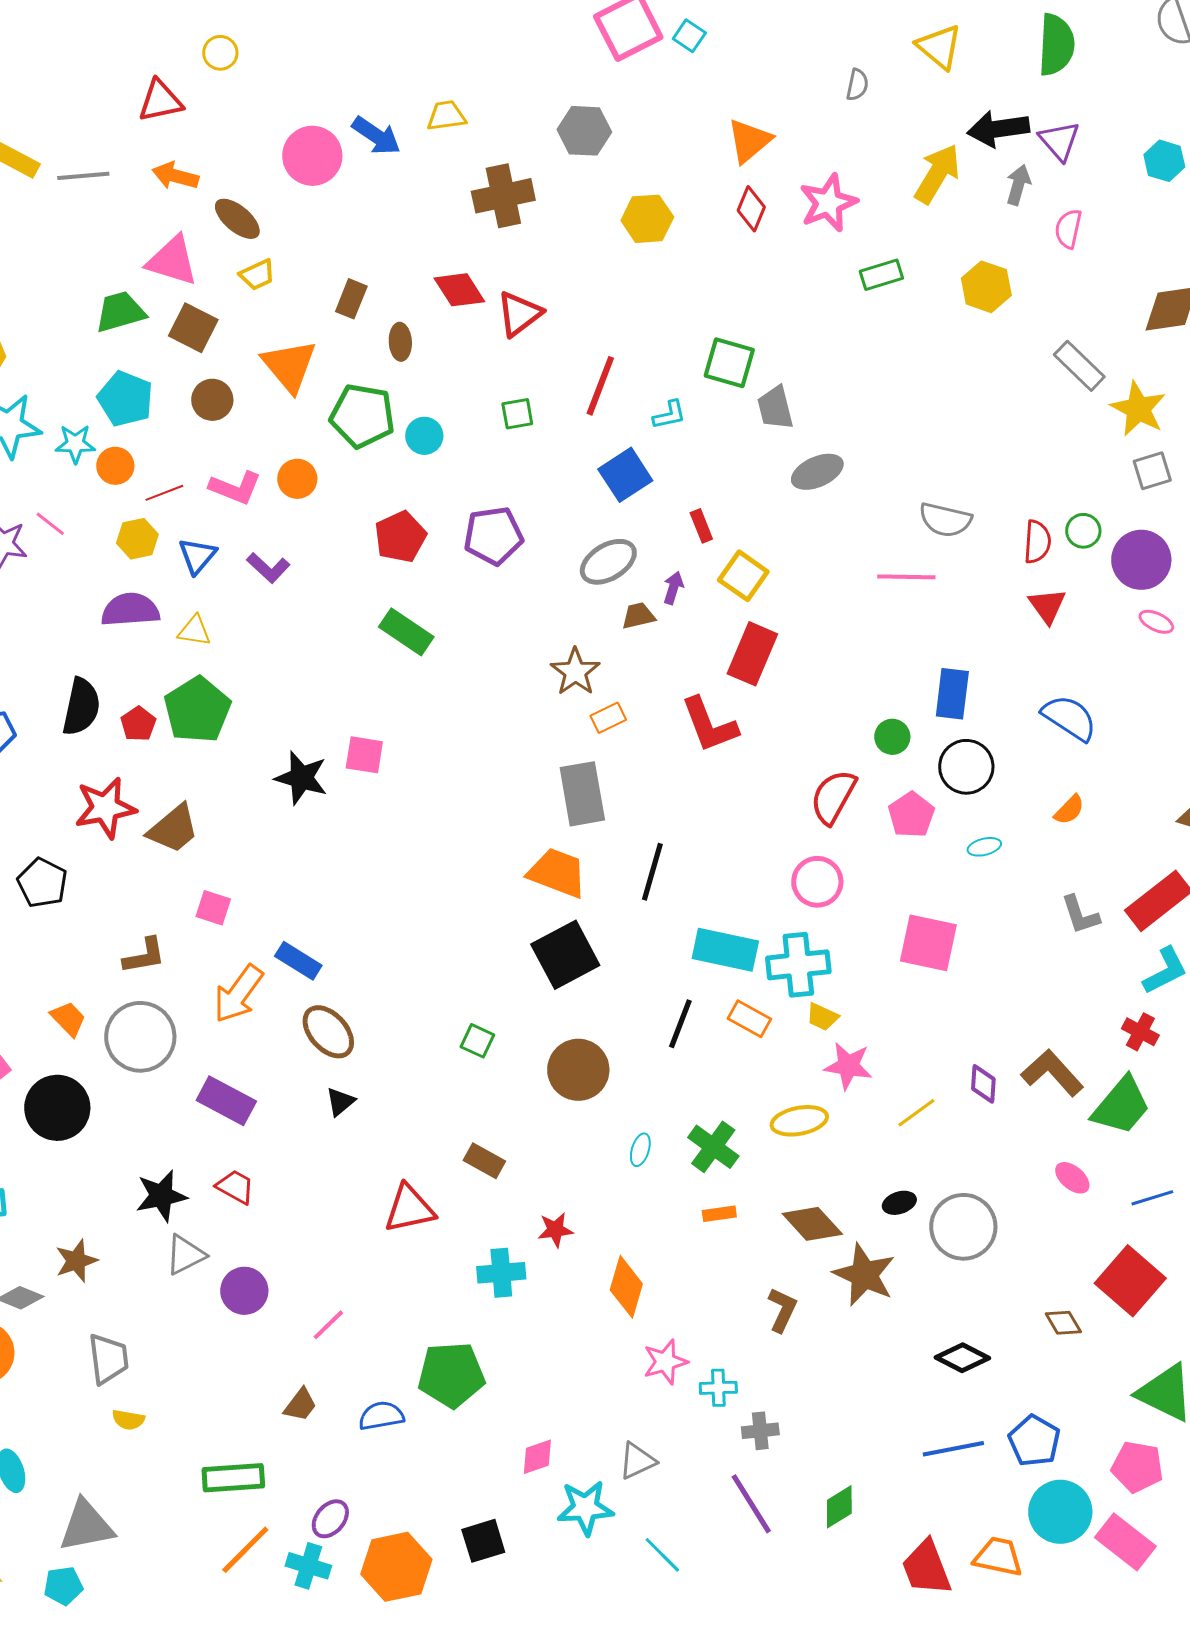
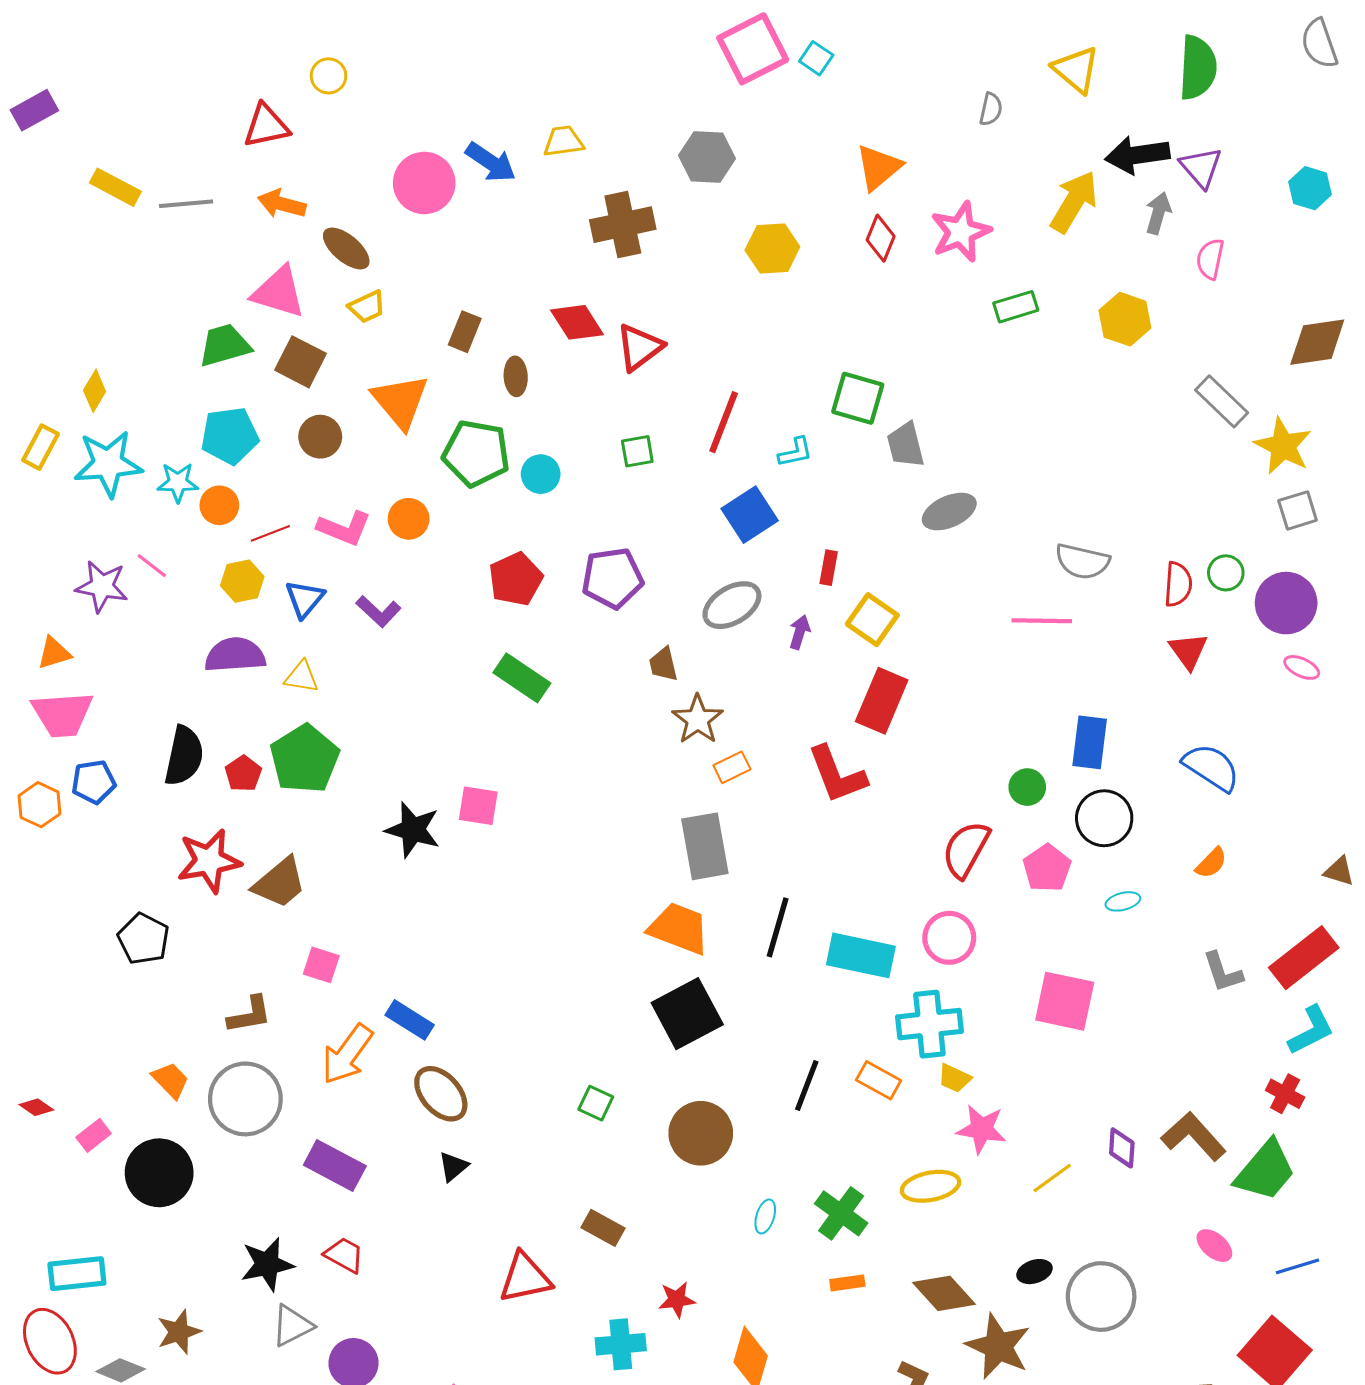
cyan pentagon: (125, 399) -> (230, 436), turned -30
red rectangle: (701, 526) -> (829, 568), turned 32
brown trapezoid: (638, 616) -> (663, 664), moved, turned -90
cyan rectangle: (725, 950) -> (861, 955), moved

